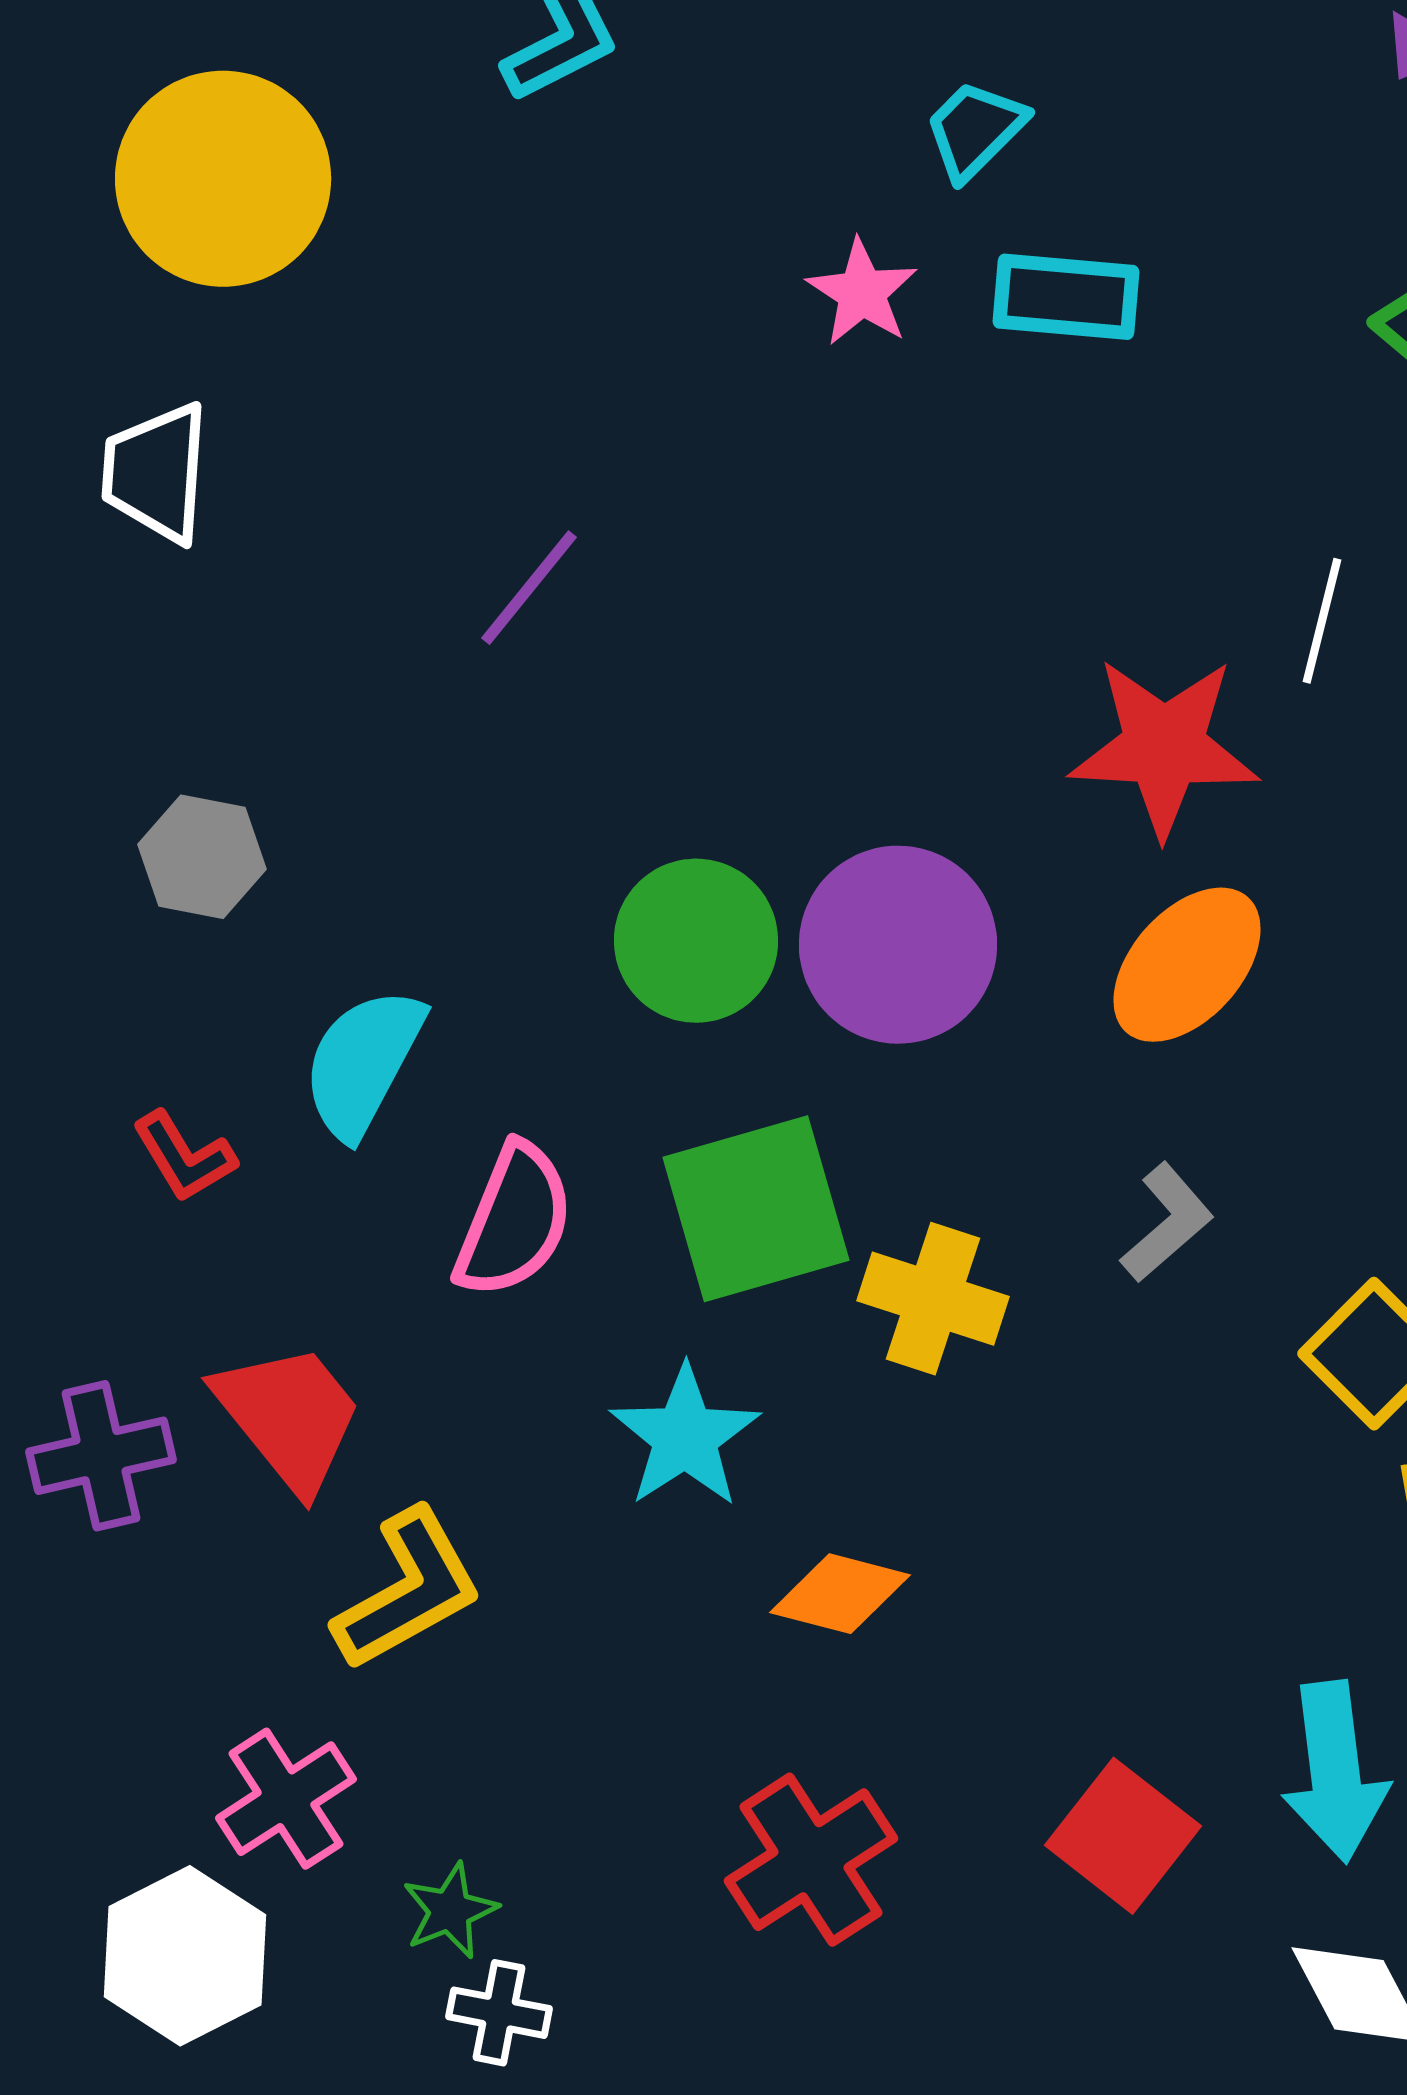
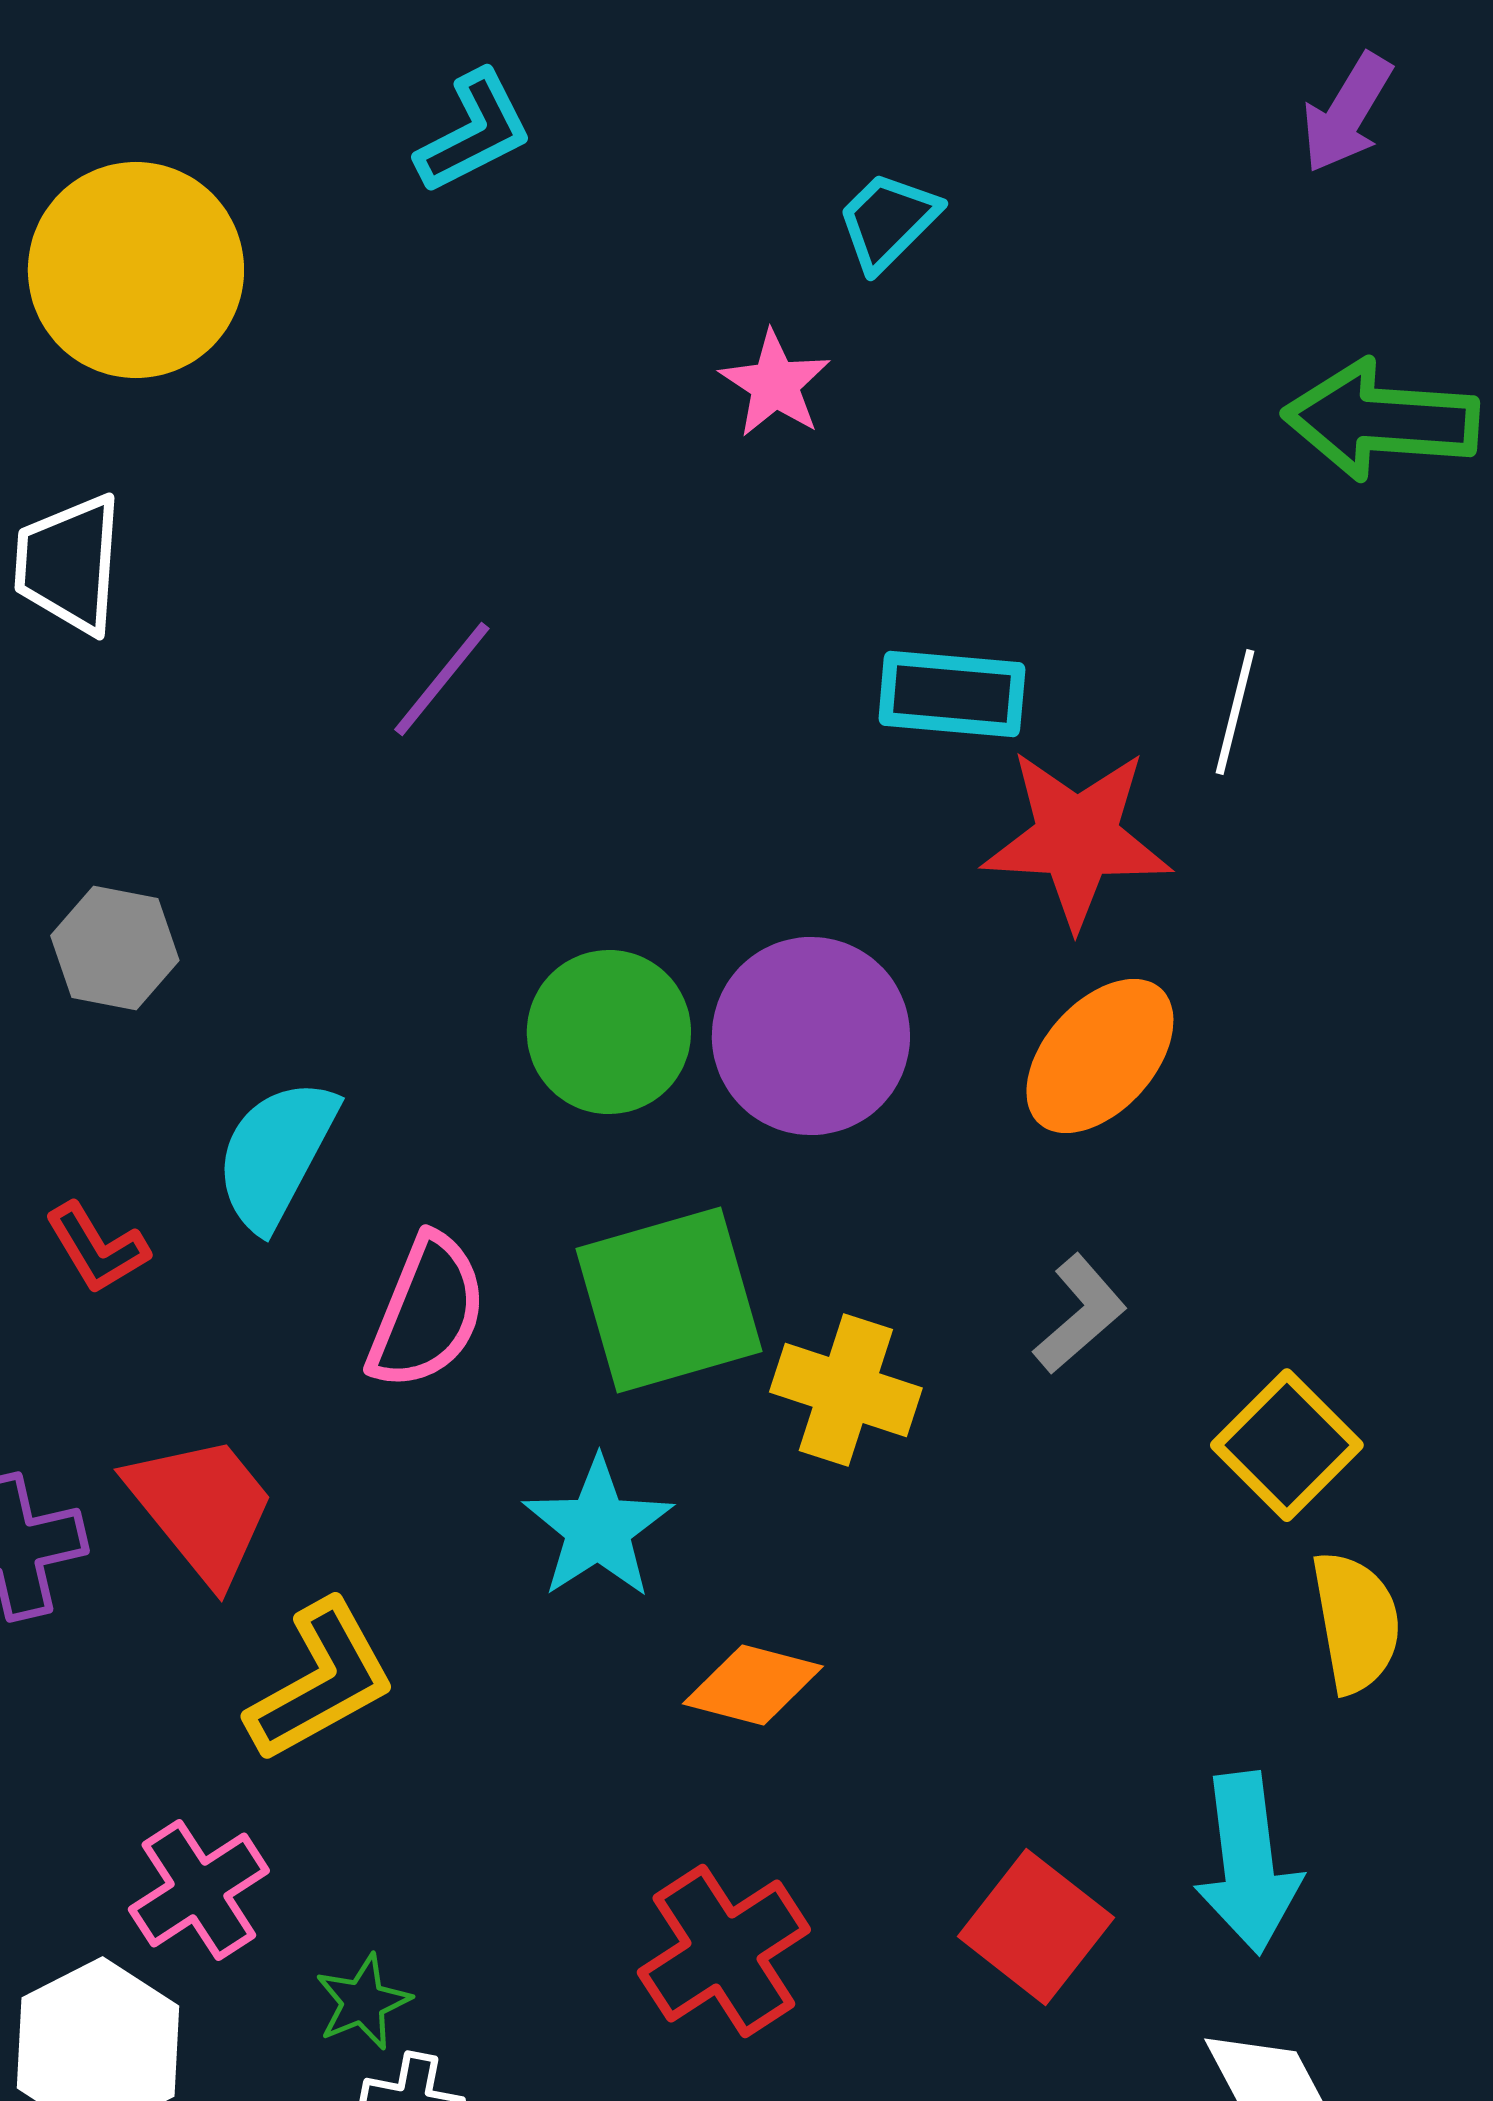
cyan rectangle: (1066, 297) -> (952, 694), moved

